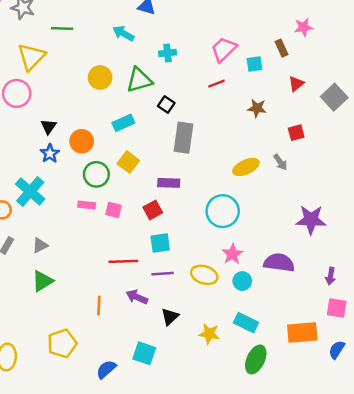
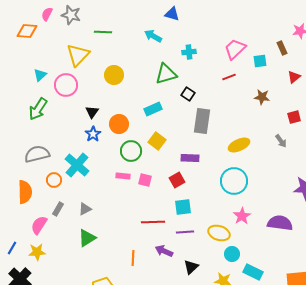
yellow circle: (100, 78) -> (114, 75), moved
yellow ellipse: (246, 167) -> (239, 145), moved
cyan circle: (242, 281) -> (232, 254), moved

